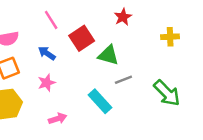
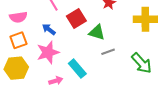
yellow cross: (170, 37) -> (145, 19), size x1.6
pink star: (47, 83) -> (48, 52), size x1.6
cyan rectangle: (100, 101) -> (77, 69), moved

